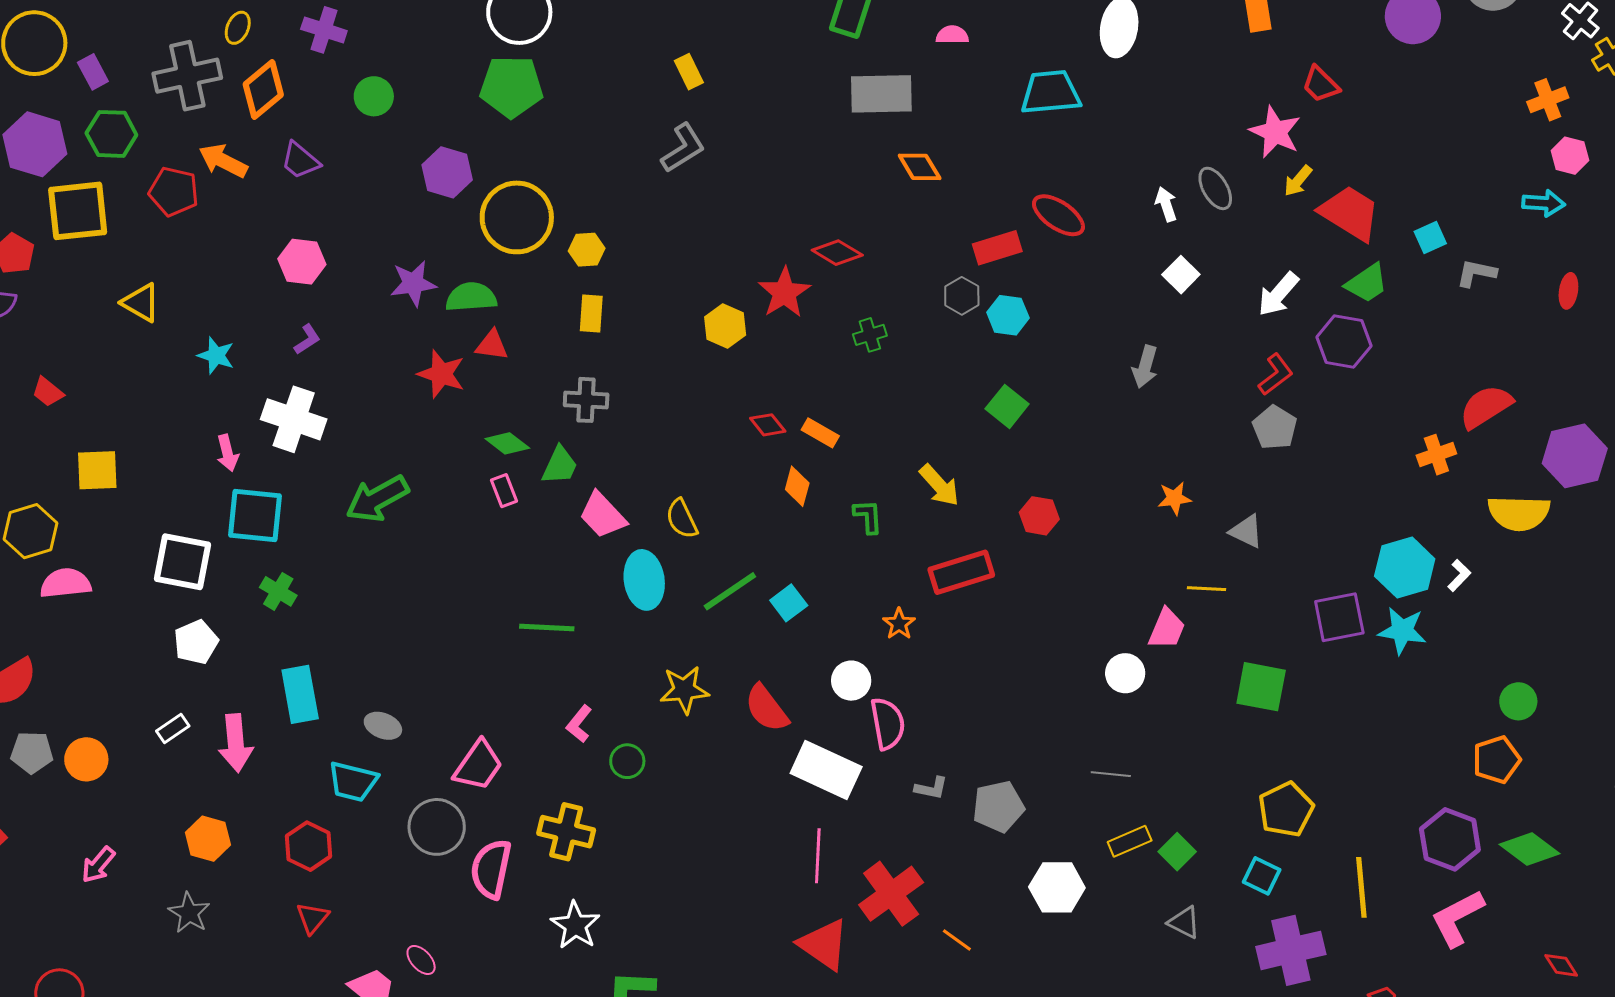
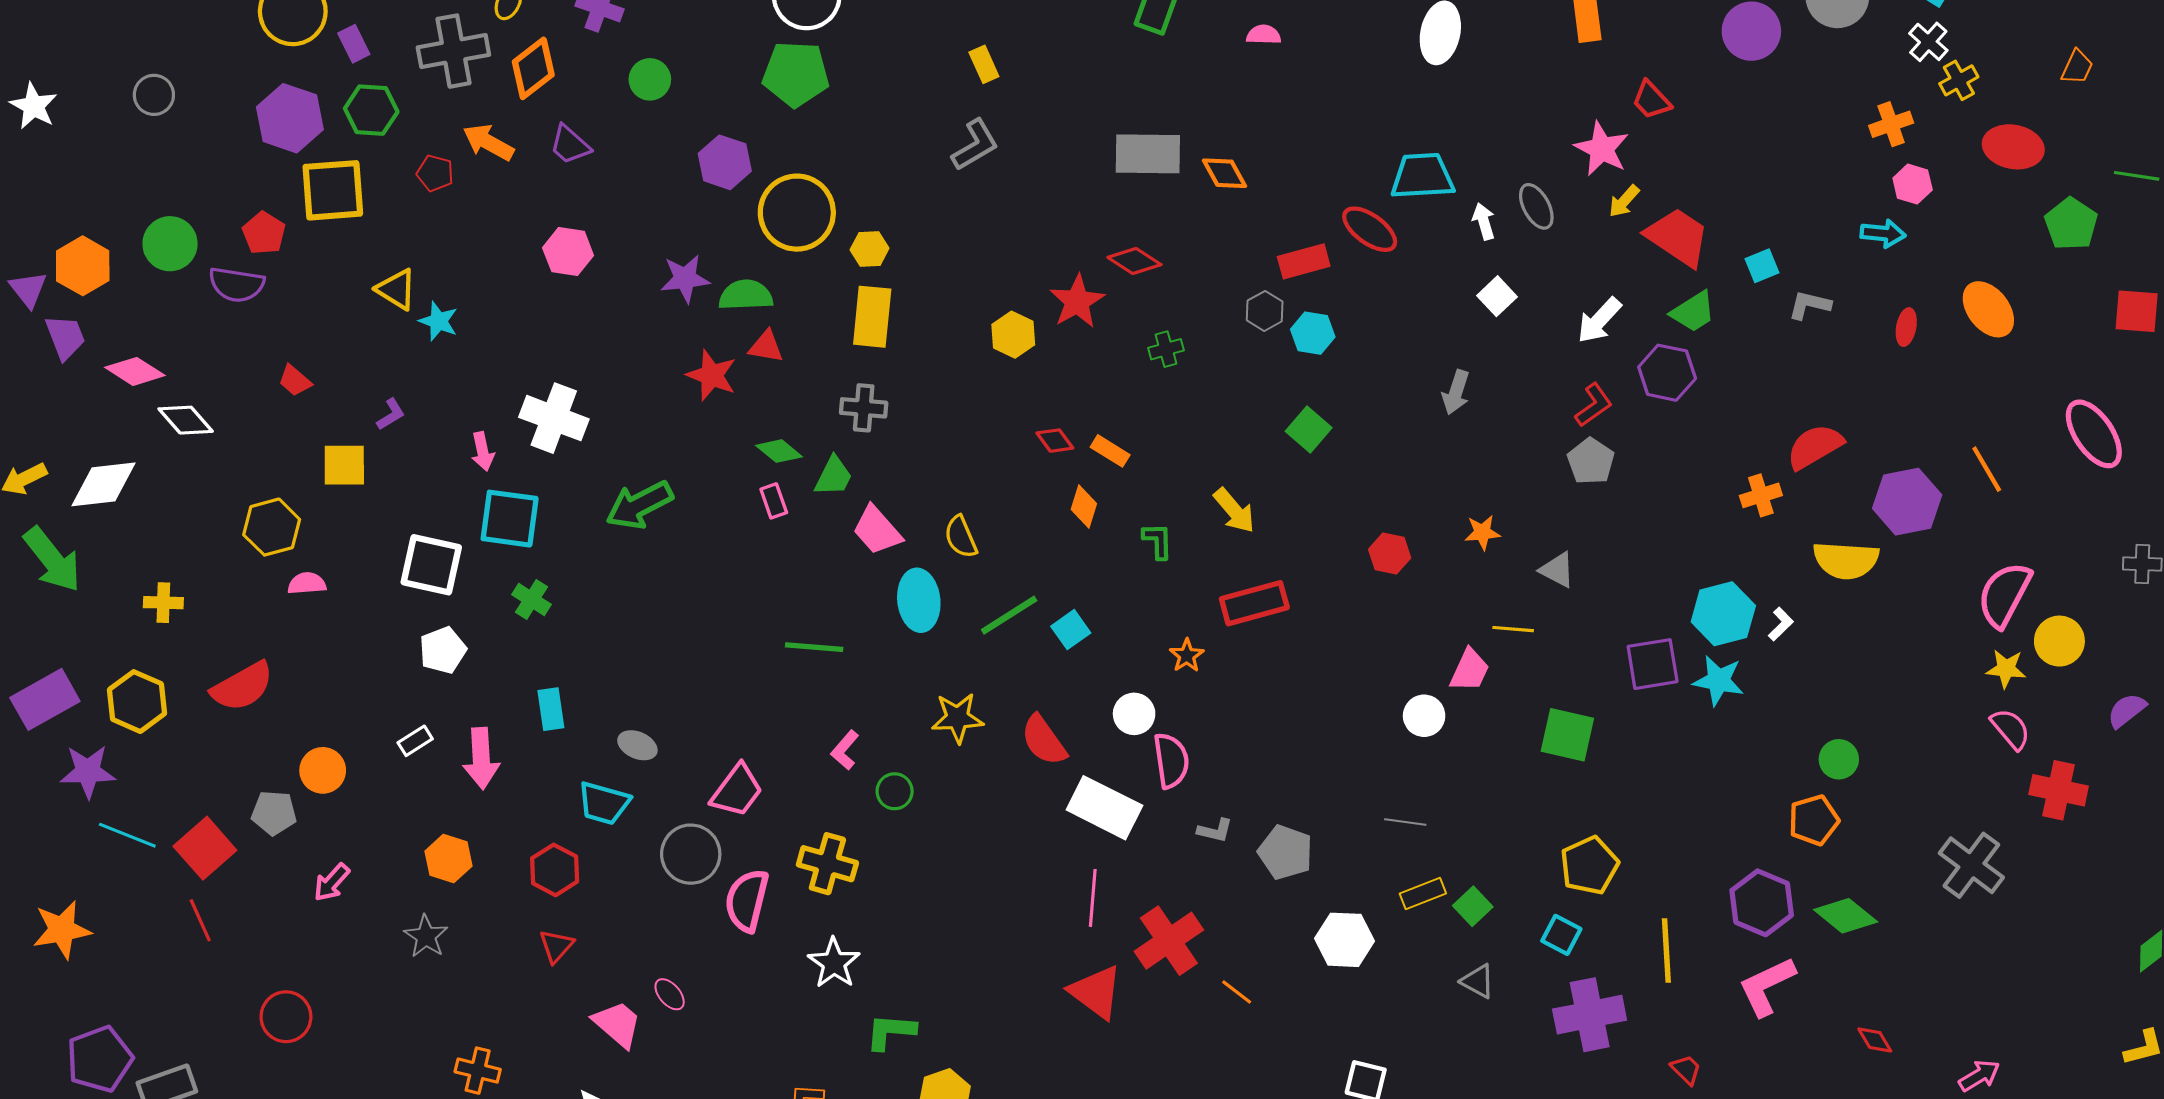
cyan trapezoid: (1051, 92) -> (1422, 176), moved
gray rectangle: (881, 94) -> (1148, 154), moved
red pentagon: (174, 192) -> (435, 173), size x0.7
yellow rectangle: (591, 313) -> (872, 317), size x1.5
purple L-shape: (307, 339) -> (391, 414), moved
cyan star: (216, 355) -> (438, 321), moved
red hexagon: (1039, 516) -> (1390, 554), moved
pink semicircle: (65, 583) -> (307, 583), size x0.7
cyan rectangle: (300, 694) -> (551, 709), size x0.7
gray pentagon: (32, 752) -> (274, 813), moved
gray pentagon: (998, 807) -> (1285, 852), turned 30

